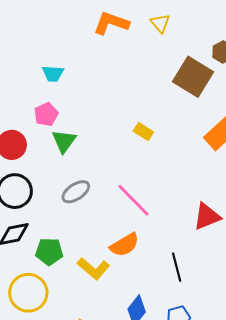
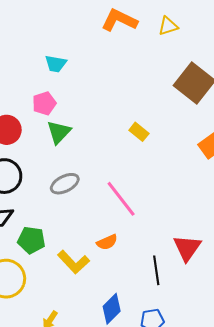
yellow triangle: (160, 23) -> (168, 26), turned 45
red triangle: (207, 216) -> (187, 248), moved, turned -40
orange semicircle: (125, 245) -> (107, 242), size x0.7

